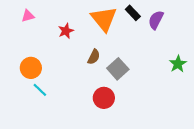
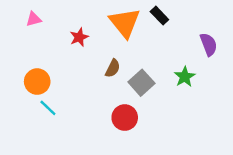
purple semicircle: (156, 20) -> (209, 44), moved, turned 132
green star: (178, 64) -> (185, 77), moved

